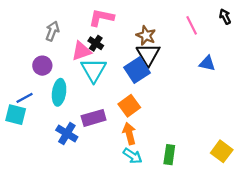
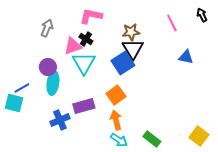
brown star: (146, 35) -> (131, 32), turned -30
purple circle: (42, 66) -> (48, 67), moved
blue cross: (67, 134) -> (60, 120), turned 36
green rectangle: (169, 155) -> (152, 139), turned -60

